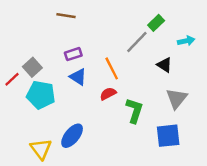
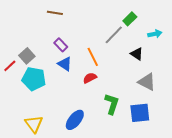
purple rectangle: (73, 54) -> (61, 45), turned 64
gray triangle: (177, 98) -> (147, 82), turned -42
green L-shape: (134, 110) -> (112, 104), moved
blue ellipse: (72, 136) -> (75, 120), moved

